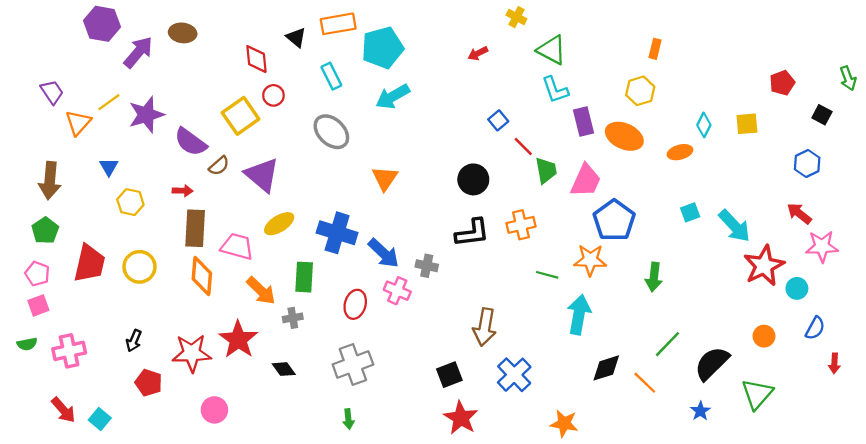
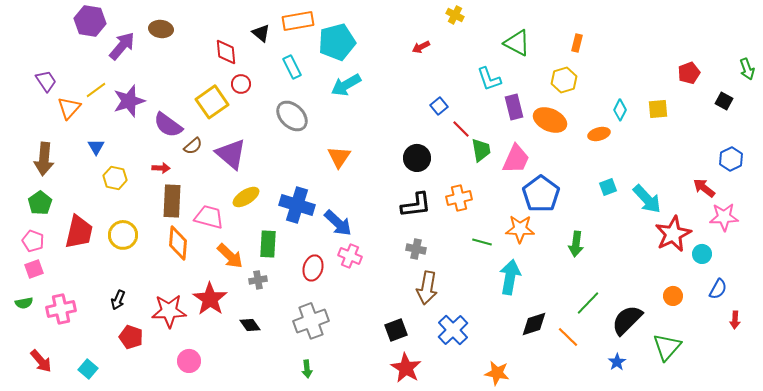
green triangle: (552, 50) -> (517, 43), moved
blue hexagon: (807, 164) -> (731, 159), moved
gray cross: (427, 266) -> (416, 249), moved
red arrow: (63, 410) -> (41, 361), moved

